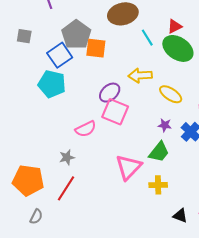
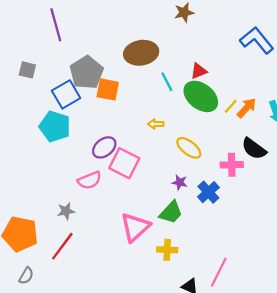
yellow arrow: (140, 75) -> (156, 124), size x0.6
purple ellipse: (110, 93) -> (104, 147), moved

